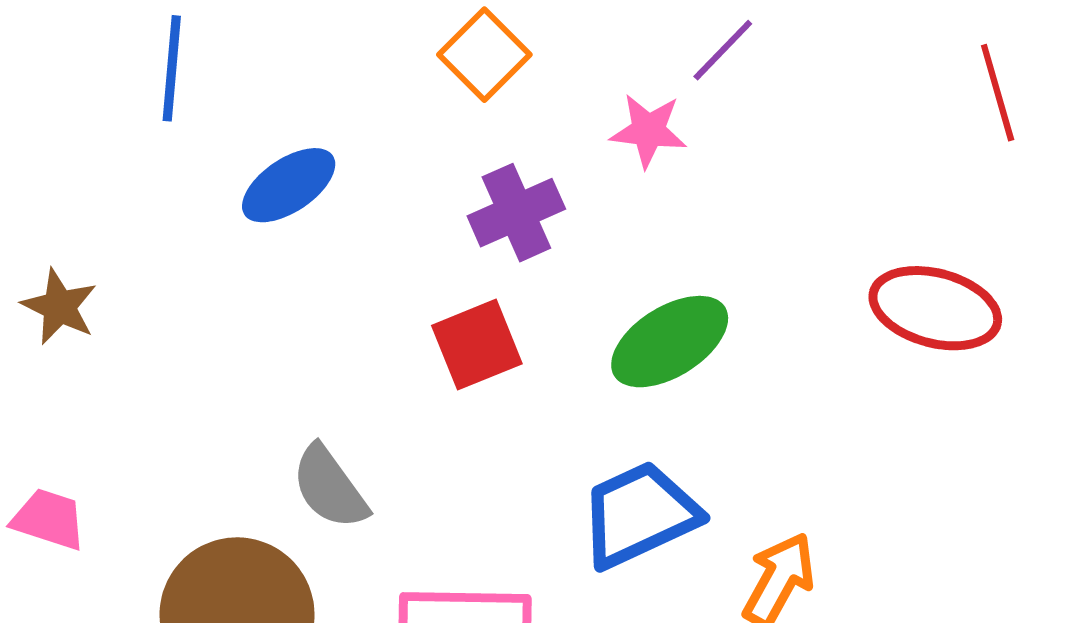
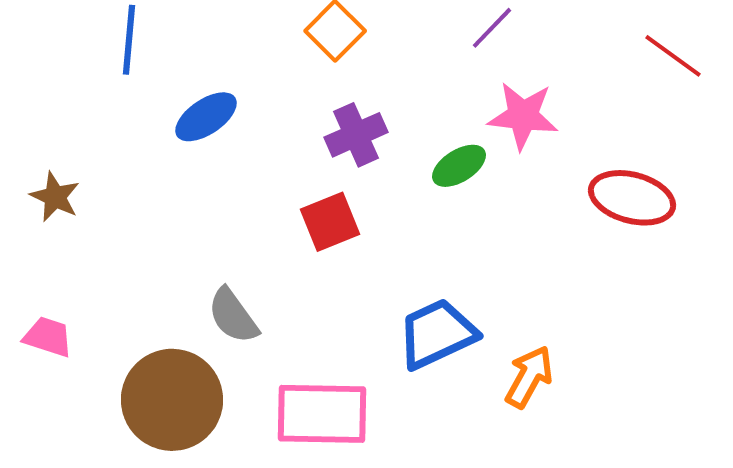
red line: (998, 93) -> (673, 56), turned -38
pink star: (648, 131) -> (523, 116), moved, size x1.4
green ellipse: (670, 342) -> (459, 166), moved, size x0.7

